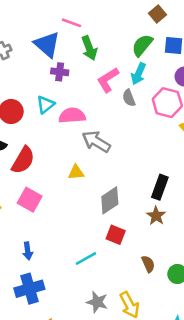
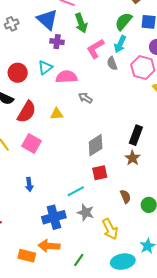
gray arrow: (96, 142) -> (85, 98), size x0.6
yellow triangle: (76, 172) -> (57, 114), moved
red square: (116, 235) -> (100, 173), turned -35
blue cross: (29, 289) -> (54, 217), moved
gray star: (97, 302) -> (86, 212), moved

